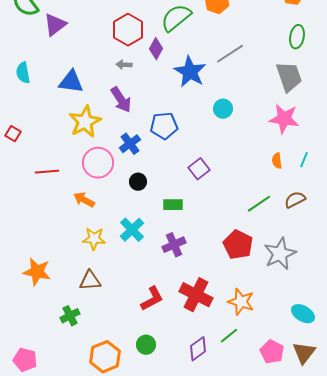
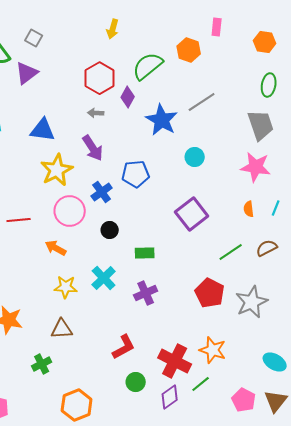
purple square: (199, 169) -> (192, 214), moved, size x1.5
red cross: (196, 295) -> (175, 361), moved
green circle: (146, 345) -> (136, 382), moved

